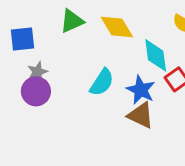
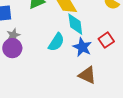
cyan diamond: (156, 55) -> (75, 24), moved
brown triangle: (141, 115) -> (87, 75), moved

